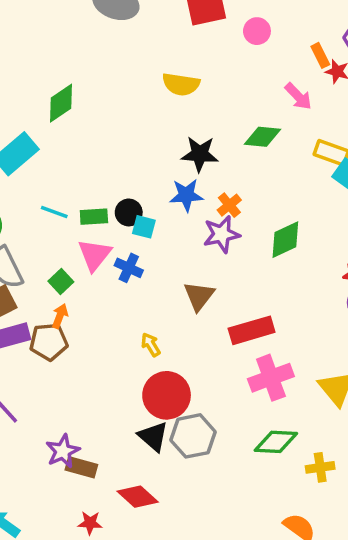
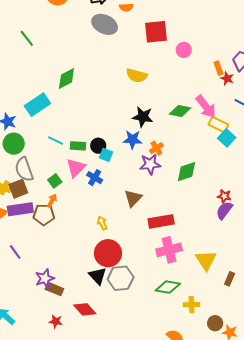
pink arrow: (298, 96) -> (206, 107), moved, size x1.4

